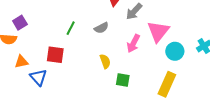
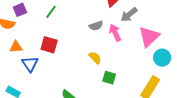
green line: (71, 28) -> (51, 12), moved
pink arrow: (133, 43) -> (115, 33), moved, turned 120
yellow semicircle: (105, 61) -> (95, 58), turned -32

